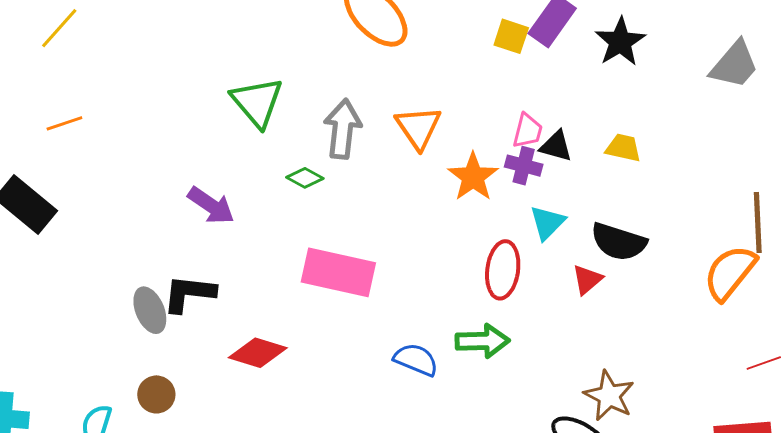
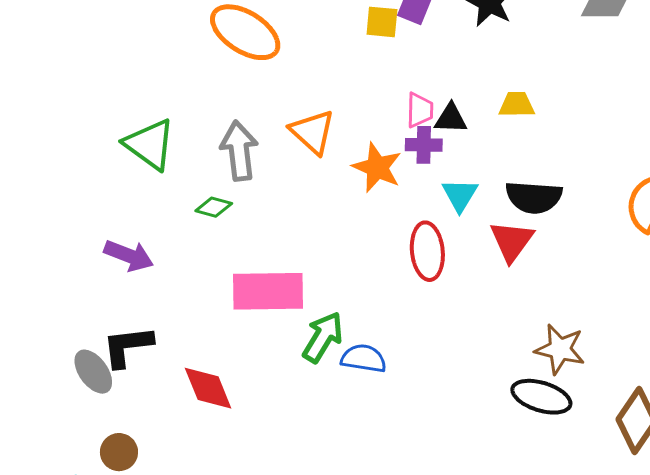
red triangle: (587, 280) -> (512, 241), size x1.4
green arrow: (482, 341) -> (323, 337), moved, turned -44
red diamond: (258, 353) -> (208, 388), turned 64

